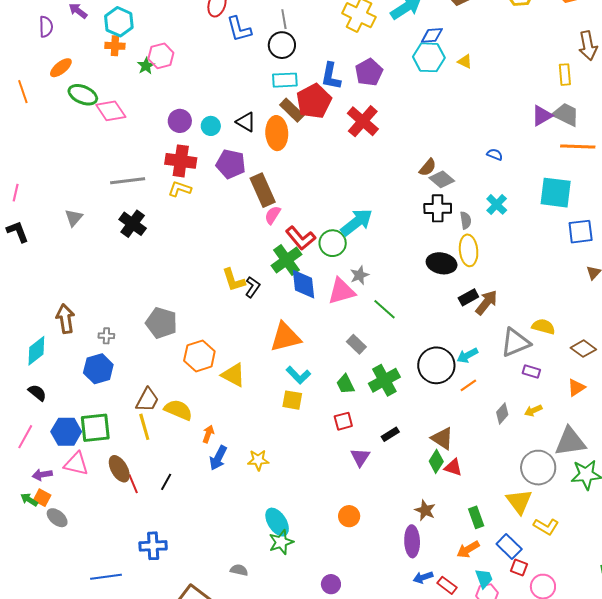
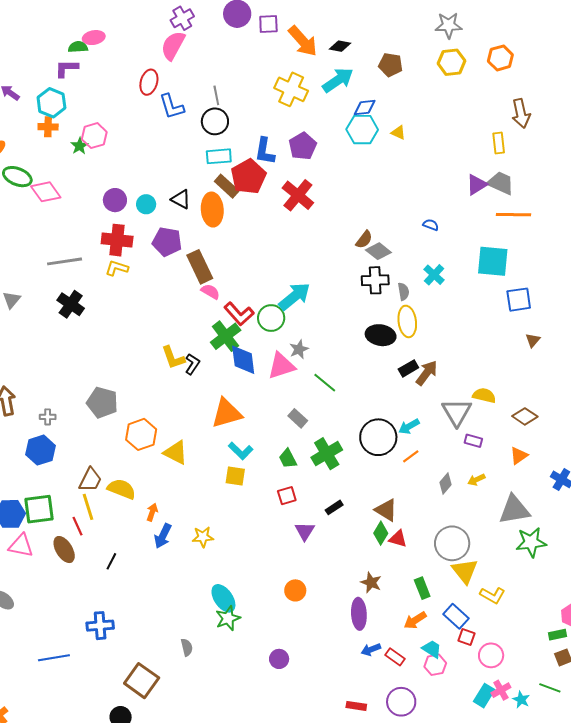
pink semicircle: (273, 215) -> (210, 292), turned 90
gray triangle: (515, 342) -> (457, 412), turned -36
gray circle: (538, 468) -> (452, 543), moved
red line: (133, 484) -> (77, 526), moved
gray semicircle: (239, 570) -> (187, 647), turned 66
cyan trapezoid: (484, 578) -> (432, 649), turned -35

